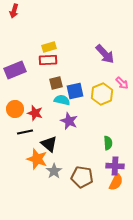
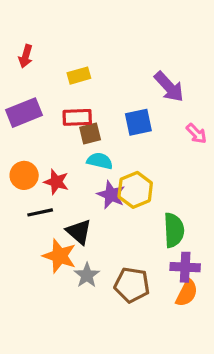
red arrow: (14, 11) -> (26, 56), moved
red rectangle: (48, 60) -> (77, 117), moved
blue square: (75, 91) -> (138, 122), moved
yellow hexagon: (102, 94) -> (135, 190), moved
green semicircle: (108, 143) -> (174, 230), size x1.5

